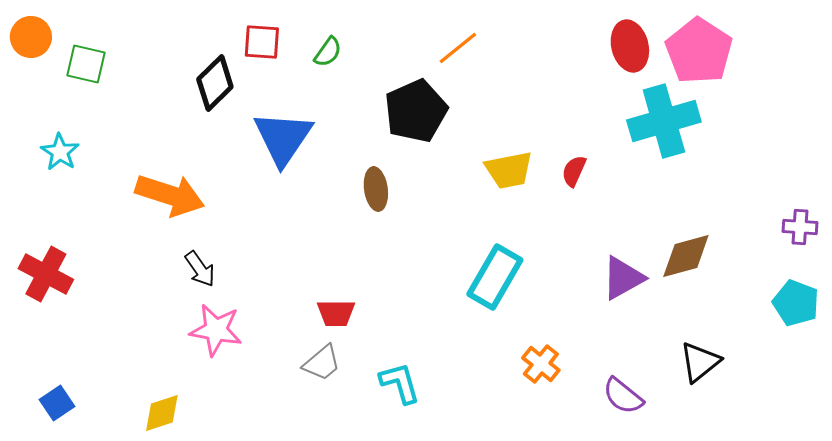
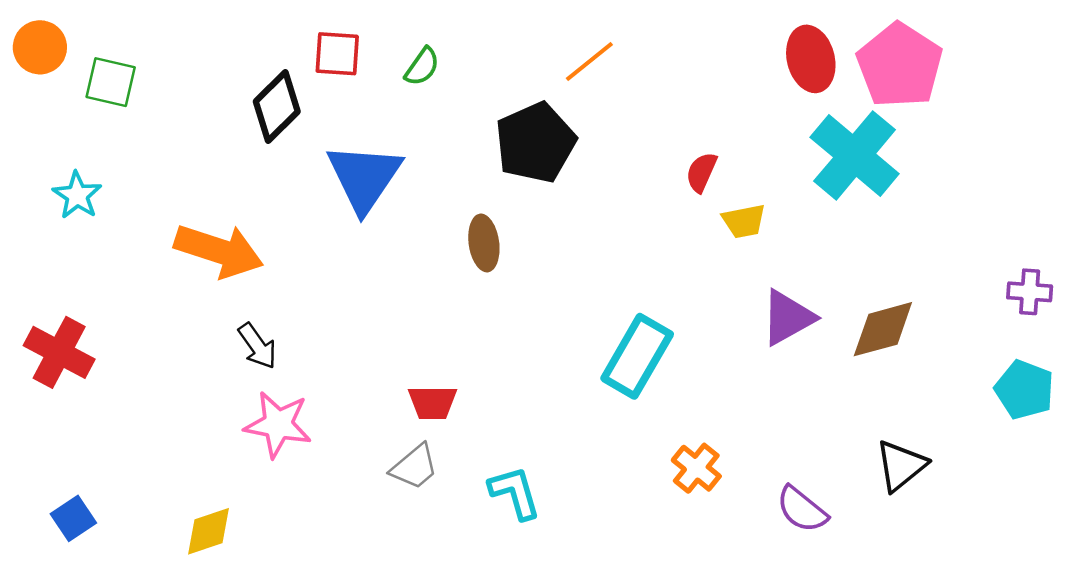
cyan cross: (664, 121) -> (855, 155), turned -34
yellow trapezoid: (509, 170) -> (744, 221), moved, size x0.7
red semicircle: (574, 171) -> (701, 172), moved
purple triangle: (623, 278) -> (788, 318), moved

